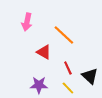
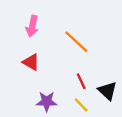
red triangle: (44, 52) -> (31, 62), moved

